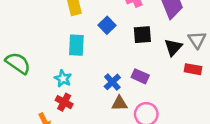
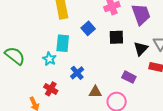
purple rectangle: (140, 76) -> (129, 77), moved
cyan star: (63, 79) -> (49, 59), moved
blue cross: (112, 82) -> (77, 73), moved

